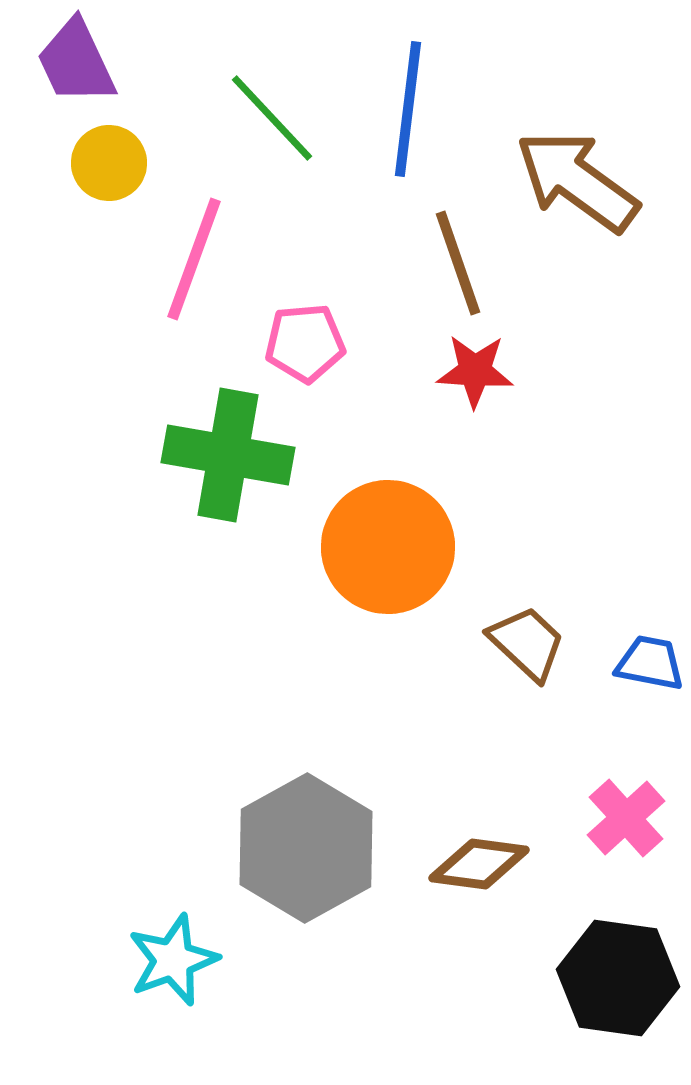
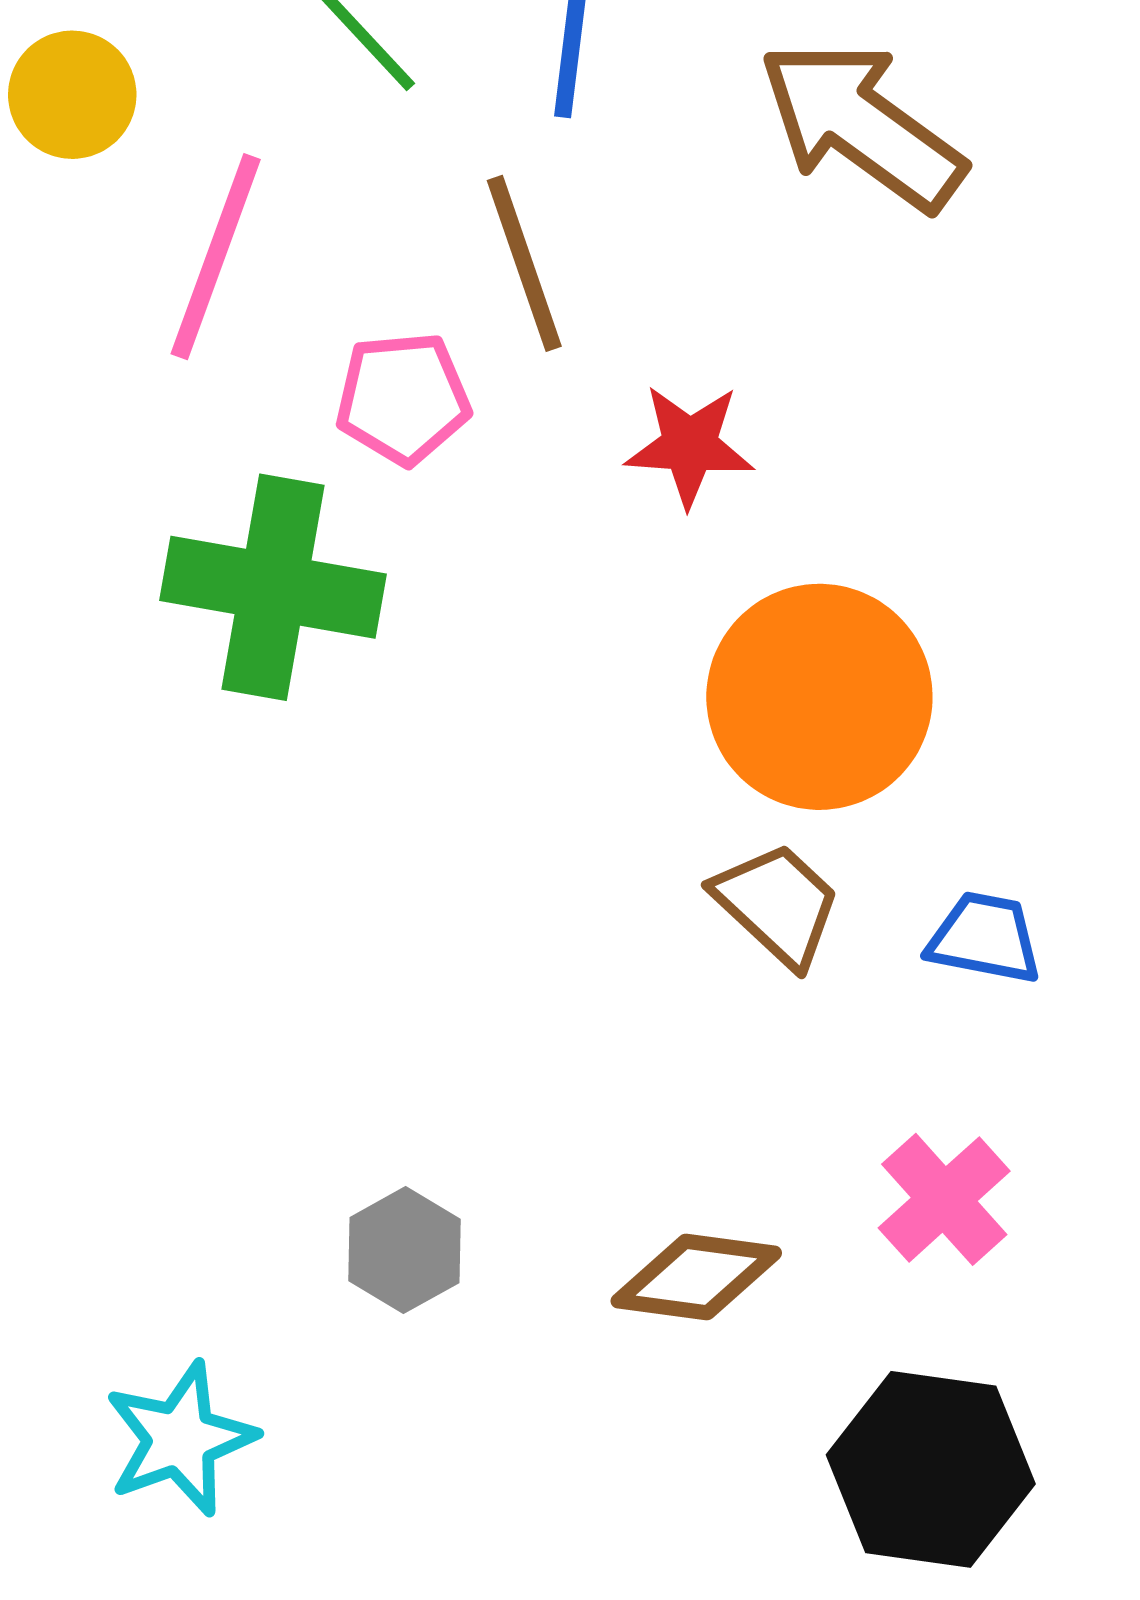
brown line: (458, 263) -> (524, 263), moved
orange circle: (388, 547) -> (819, 697), moved
gray hexagon: (306, 848) -> (405, 1250), size x0.5

